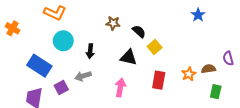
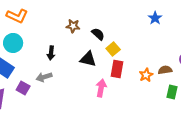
cyan circle: (63, 41) -> (13, 43), moved
red rectangle: (159, 80) -> (117, 69), moved
purple square: (61, 87) -> (23, 88), turned -32
pink arrow: (120, 87) -> (101, 88), moved

